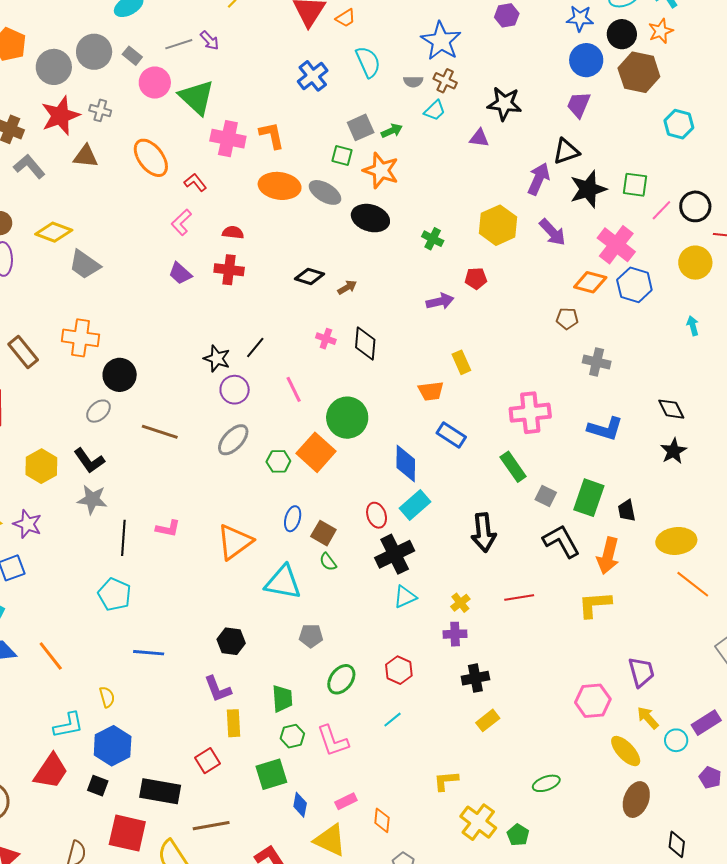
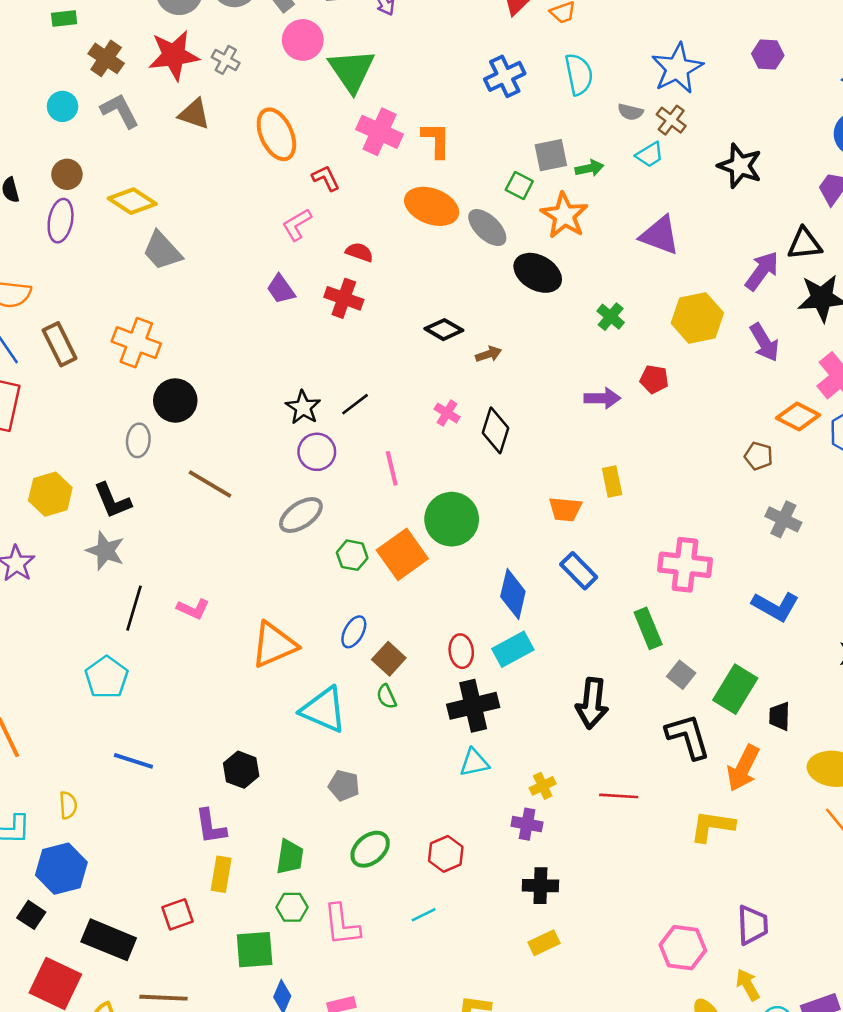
purple triangle: (479, 138) -> (660, 235), moved, size x1.6
gray ellipse: (98, 411) -> (138, 440), turned -55

